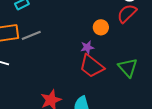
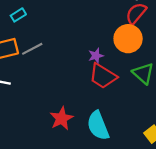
orange circle: (101, 27) -> (128, 39), moved, size x1.6

